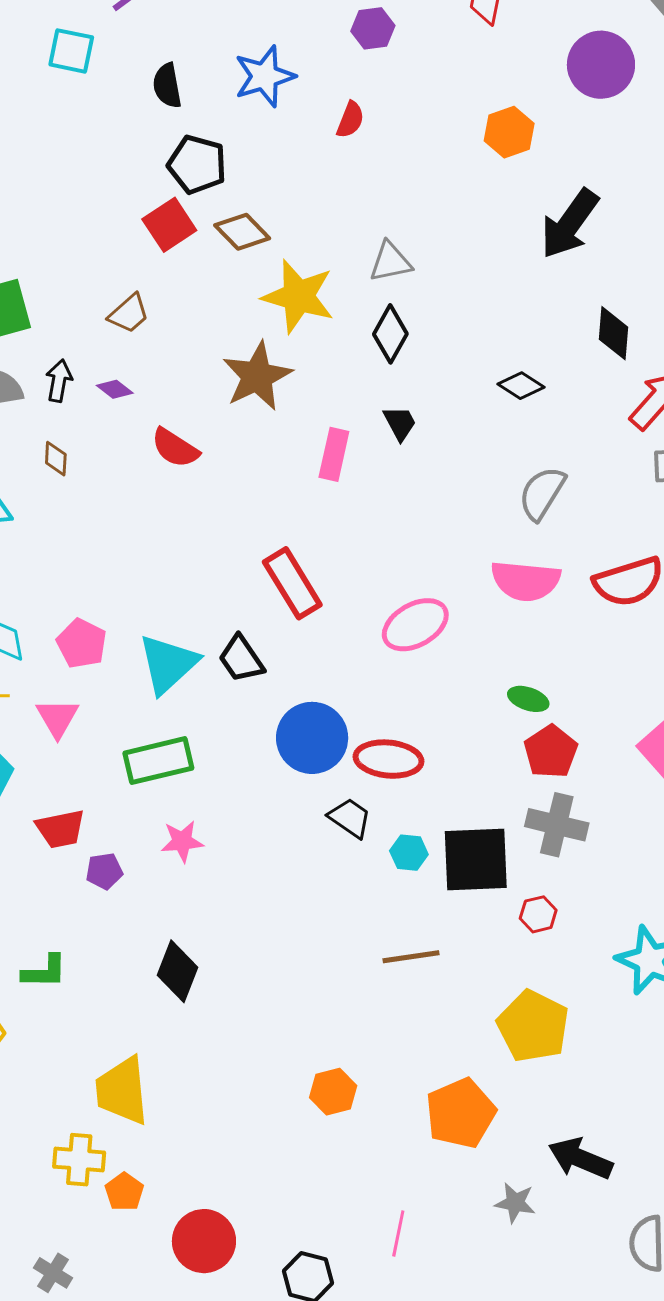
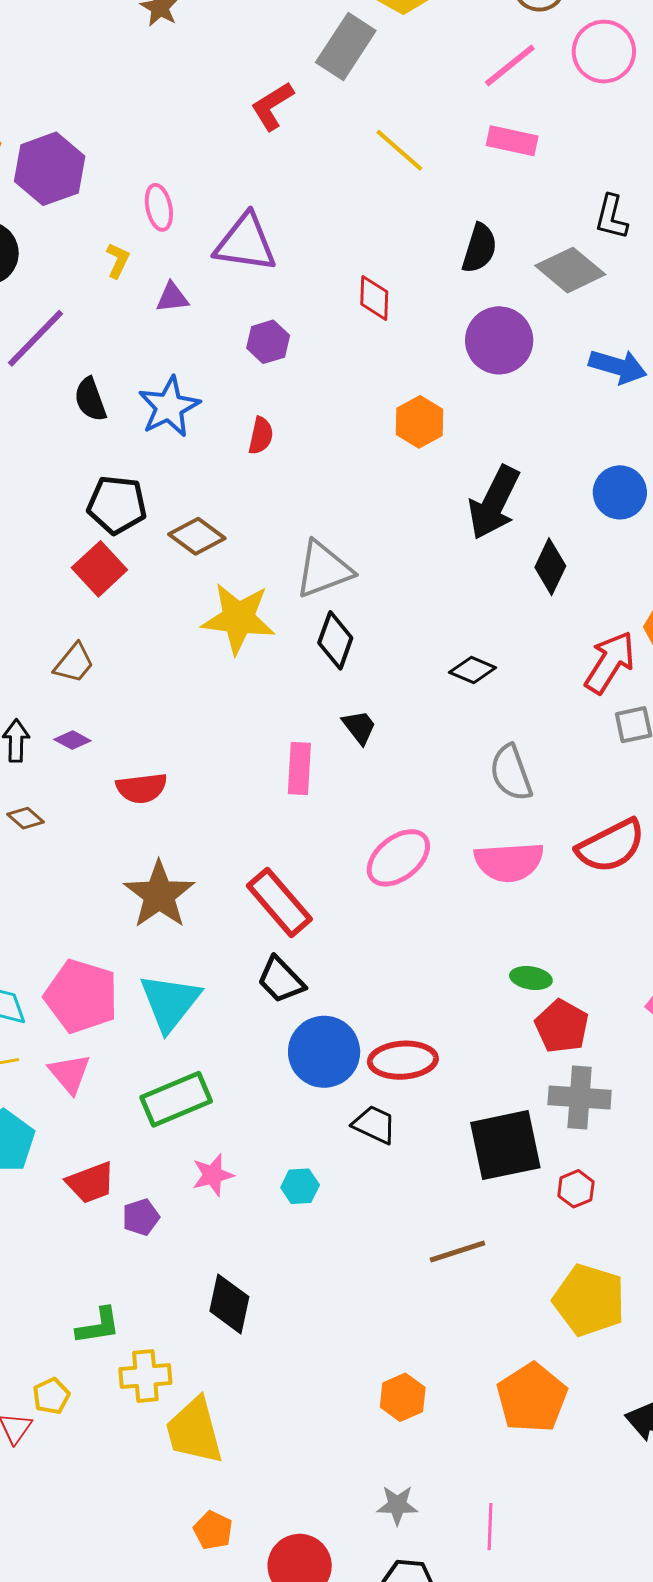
black semicircle: (167, 86) -> (90, 399), moved
brown diamond: (242, 232) -> (197, 536), moved
gray triangle: (390, 262) -> (324, 569), size x1.4
black diamond: (613, 333) -> (550, 567), moved, turned 30
brown star: (257, 376) -> (159, 895), moved
red semicircle: (175, 448) -> (142, 788), turned -30
brown diamond: (56, 459) -> (26, 818), turned -42
gray semicircle: (542, 493) -> (511, 773), turned -42
pink ellipse: (415, 625) -> (398, 858), moved
pink pentagon: (82, 643) -> (81, 996), size x1.5
black trapezoid: (241, 659) -> (281, 980), moved
cyan hexagon: (409, 853) -> (300, 1186), moved
yellow cross: (79, 1160) -> (145, 1376), moved
gray star: (515, 1203) -> (397, 1505), moved

